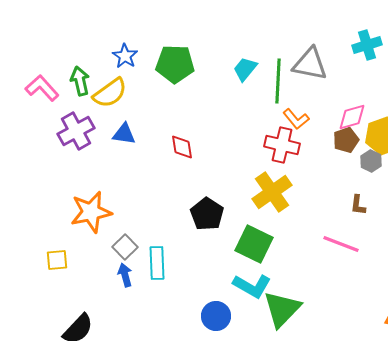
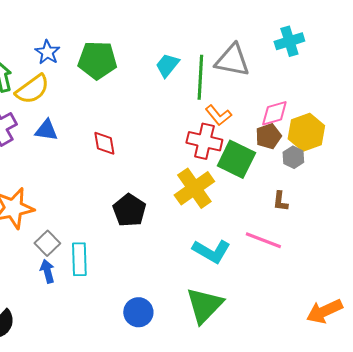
green square: (254, 244) -> (236, 159), moved
cyan L-shape: (252, 286) -> (211, 251), moved

